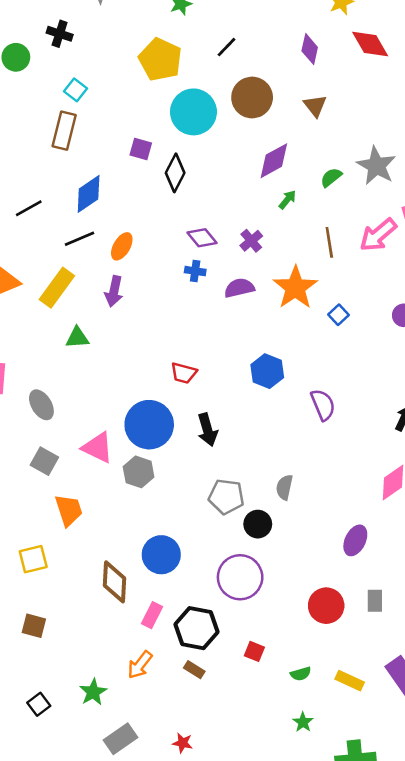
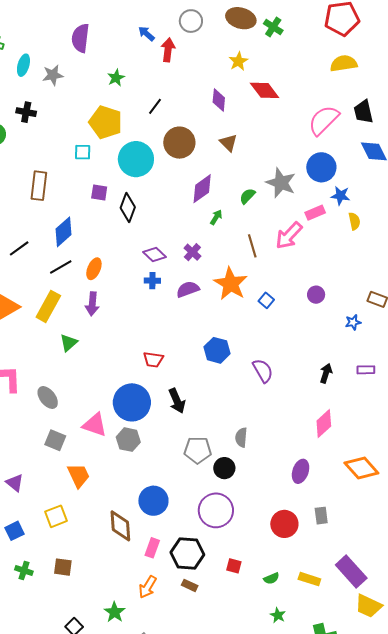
cyan square: (76, 90) -> (83, 152), moved, turned -30
green triangle: (77, 338) -> (69, 343), turned -30

